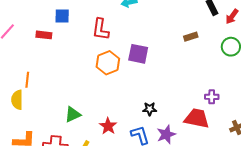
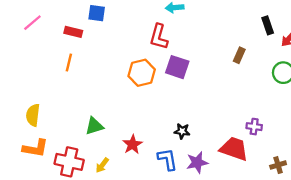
red L-shape: (101, 29) -> (159, 37), moved
brown rectangle: (191, 37) -> (239, 55), turned -56
orange line: (27, 80) -> (69, 62), moved
yellow semicircle: (17, 100) -> (33, 115), moved

